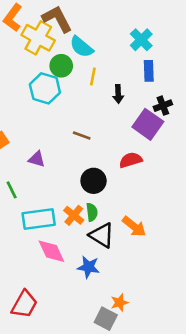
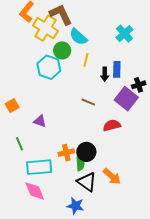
blue rectangle: (149, 71) -> (117, 69), moved
brown line: (82, 136) -> (88, 102), moved
black circle: (94, 181) -> (86, 152), moved
orange cross: (74, 215) -> (66, 153), moved, turned 35
pink diamond: (51, 251) -> (35, 191), moved

